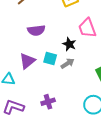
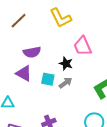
purple triangle: (27, 61) -> (24, 73), moved, turned -48

